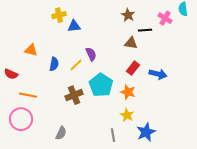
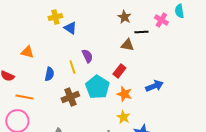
blue triangle: (74, 26) -> (70, 28), turned 40
blue semicircle: (54, 64) -> (49, 74), moved
yellow line: (76, 65) -> (72, 67), turned -64
red rectangle: (133, 68) -> (119, 71), moved
blue arrow: (158, 74) -> (154, 86), moved, turned -36

